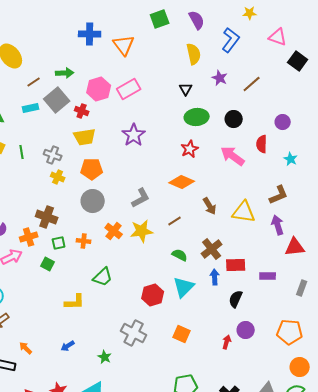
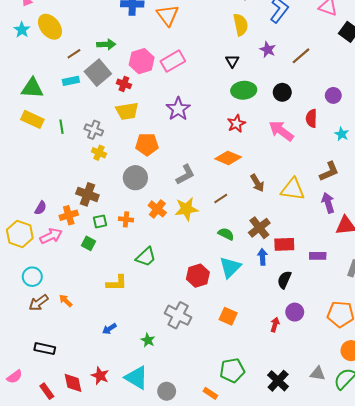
orange pentagon: (92, 169) -> (147, 144), moved
orange arrow: (26, 348) -> (66, 301), moved

